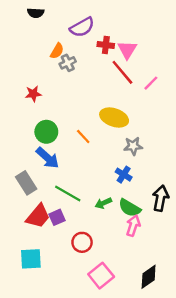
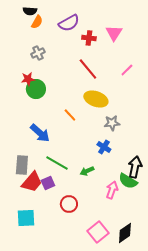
pink triangle: (127, 50) -> (114, 33), moved
orange semicircle: (57, 51) -> (37, 22), moved
gray cross: (68, 63) -> (38, 53), moved
red line: (122, 72) -> (88, 69), moved
green circle: (46, 132) -> (36, 89), moved
gray rectangle: (26, 183) -> (22, 165), moved, turned 36
green semicircle: (130, 208) -> (128, 181), moved
pink square: (101, 276) -> (98, 232), moved

